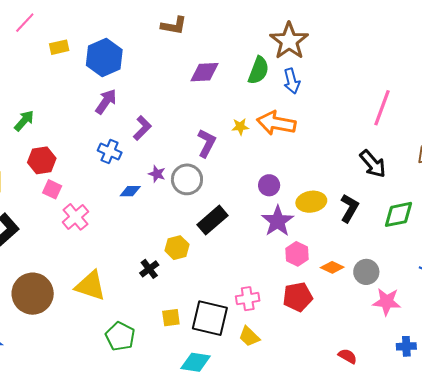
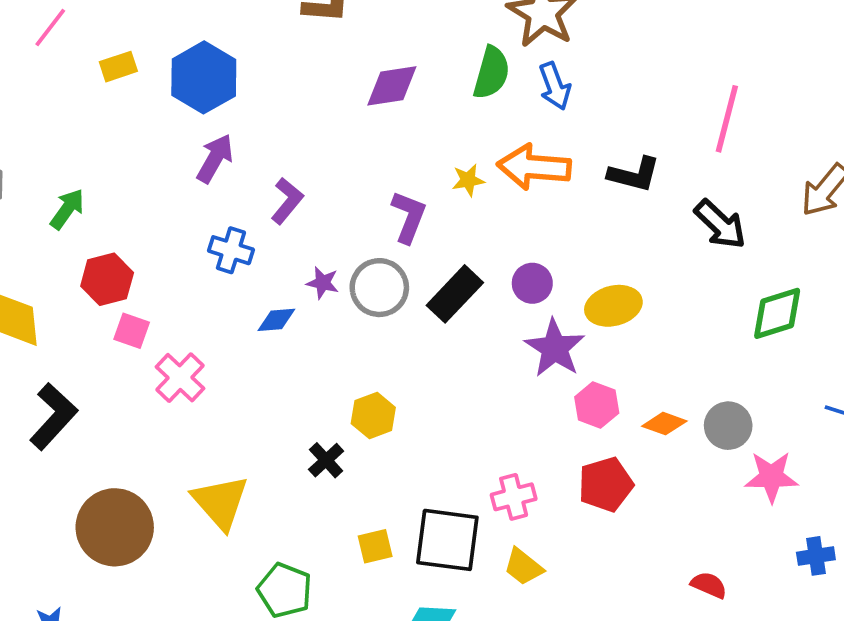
black L-shape: (349, 208) -> (634, 174), moved, turned 80
black rectangle: (213, 220) -> (455, 294), moved
yellow triangle: (90, 286) -> (220, 502), turned 36

